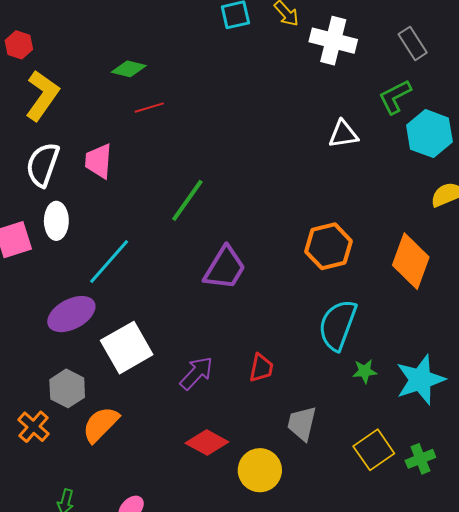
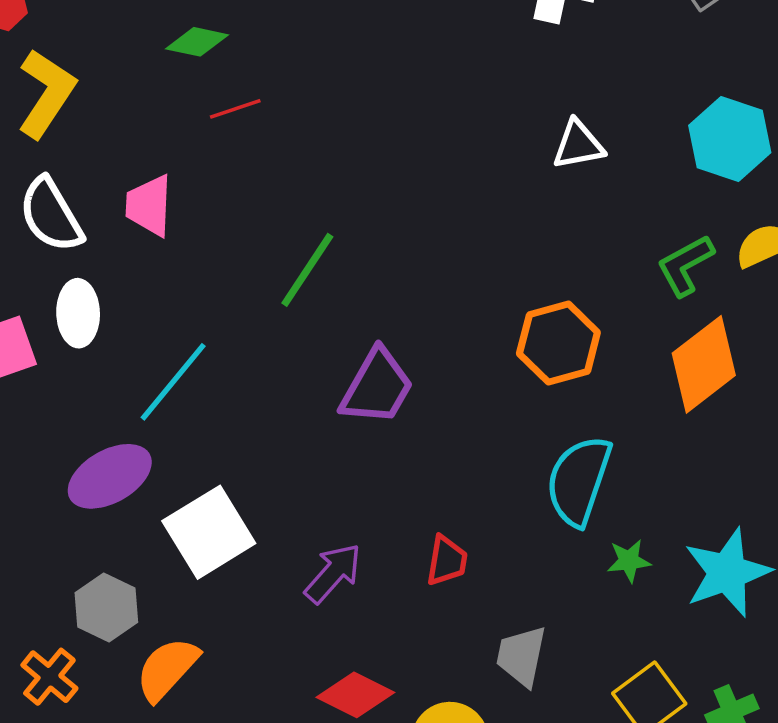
green L-shape: (395, 97) -> (685, 265), moved
white semicircle: (43, 165) -> (51, 215), turned -48
orange diamond: (411, 261) -> (704, 364), turned 34

